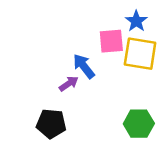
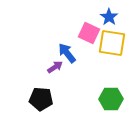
pink square: (111, 41) -> (89, 33), turned 30

